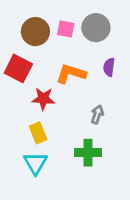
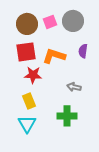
pink square: (66, 29) -> (50, 22), turned -32
red square: (18, 68) -> (26, 52), moved, turned -35
gray arrow: (97, 114) -> (74, 87), turned -96

